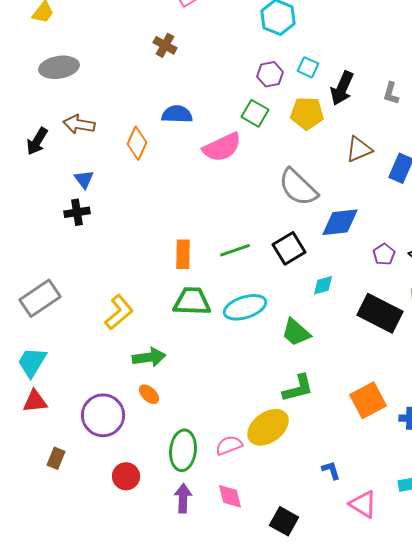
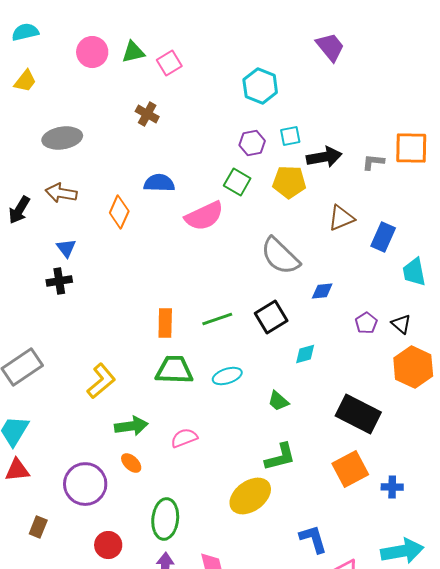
gray ellipse: (59, 67) -> (62, 138), moved
cyan square: (308, 67) -> (290, 136), turned -35
black arrow: (342, 88) -> (324, 157), turned -124
gray L-shape: (391, 93) -> (373, 162), turned 80
blue diamond: (340, 222) -> (322, 291), size x0.6
cyan ellipse: (245, 307) -> (227, 376), size x0.7
black rectangle: (380, 313) -> (358, 414), moved
green trapezoid: (296, 332) -> (278, 401), size x0.7
pink semicircle: (229, 445) -> (184, 438), moved
blue L-shape: (331, 470) -> (313, 539), size x1.5

